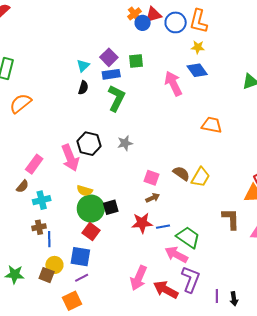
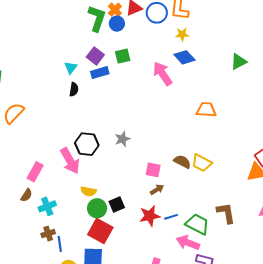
blue circle: (143, 23) -> (117, 24), moved
green L-shape: (116, 98) -> (97, 18), moved
yellow trapezoid: (200, 177) -> (202, 163), turned 95
green circle: (91, 209) -> (97, 208), size x0.7
brown L-shape: (231, 219) -> (226, 213), moved
red square: (91, 232) -> (100, 231), size x1.4

